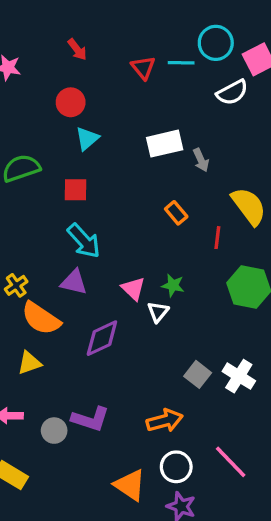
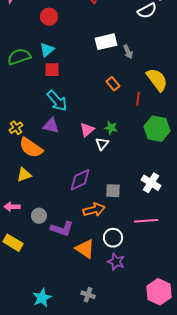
cyan triangle: (87, 139) -> (47, 50), moved
pink triangle: (133, 289) -> (87, 130), turned 35
purple diamond: (102, 338) -> (80, 180), moved
gray square: (198, 374) -> (113, 191), moved, turned -35
purple L-shape: (90, 419) -> (62, 229), moved
orange arrow: (165, 421) -> (94, 210), moved
pink line: (231, 462) -> (146, 221), moved, turned -50

